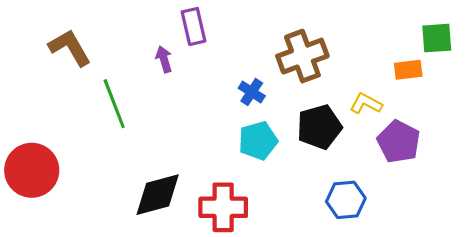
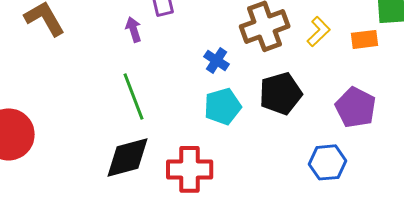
green line: (114, 104) -> (134, 96), moved
yellow L-shape: (366, 104) -> (319, 31), moved, turned 108
blue hexagon: (346, 200) -> (328, 162), moved

